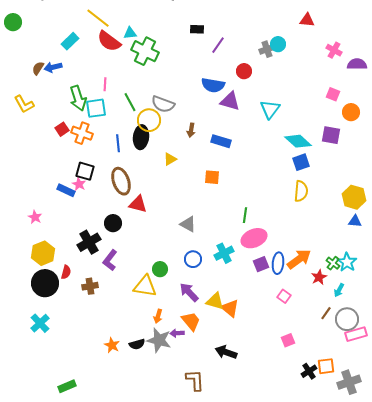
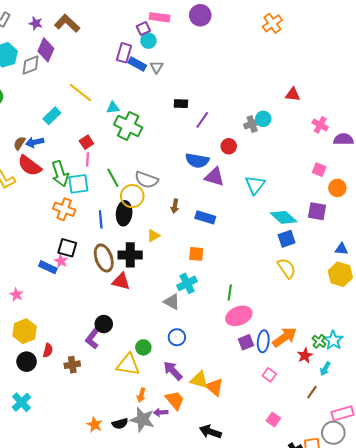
red semicircle: (109, 41) -> (30, 166), moved
red square: (62, 129) -> (86, 142), moved
yellow semicircle: (301, 191) -> (287, 268), turned -40
blue triangle: (355, 221) -> (341, 249), moved
black circle: (113, 223) -> (104, 324), moved
black cross: (89, 242) -> (130, 255), moved, turned 30
cyan cross: (224, 253) -> (187, 283), moved
black circle: (45, 283) -> (27, 362), size x0.7
gray circle: (347, 319) -> (333, 433), moved
pink square: (288, 340) -> (273, 420), turned -32

